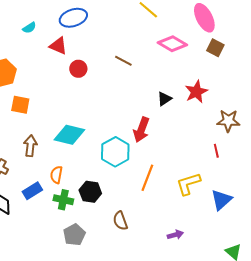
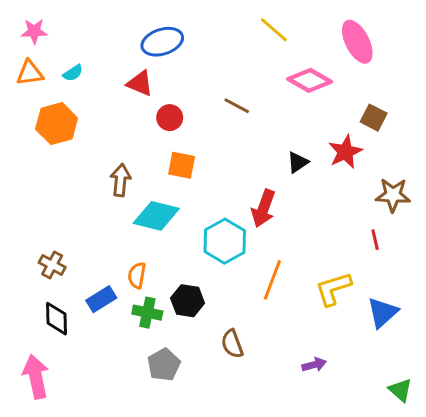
cyan semicircle: (29, 28) -> (73, 73), moved
brown square: (215, 48) -> (374, 118), moved
orange square: (20, 105) -> (182, 165), moved
brown arrow: (30, 146) -> (121, 180), moved

